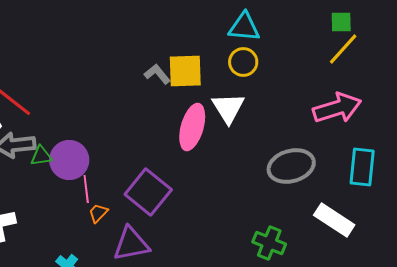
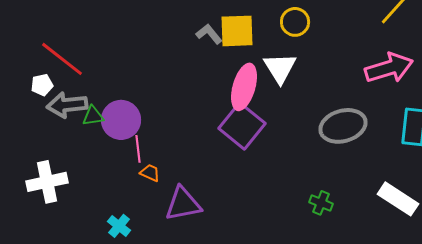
purple square: (148, 192) -> (242, 126), moved
orange trapezoid: (98, 213) -> (150, 173), turned 70
white rectangle: (334, 220) -> (398, 199), moved
green cross: (269, 243) -> (321, 203), size x0.7

